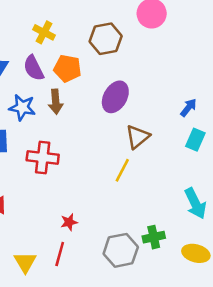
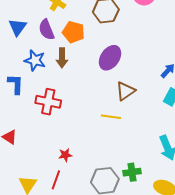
yellow line: (122, 170) -> (111, 117), turned 66

